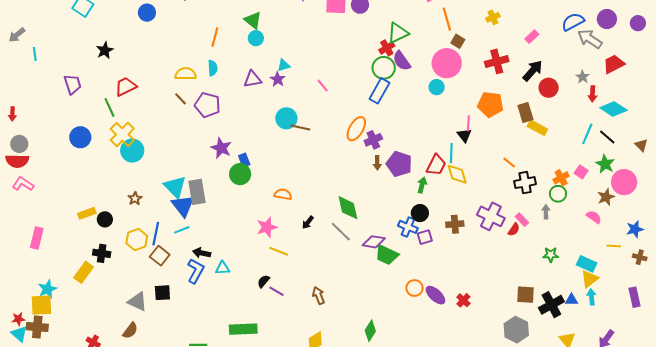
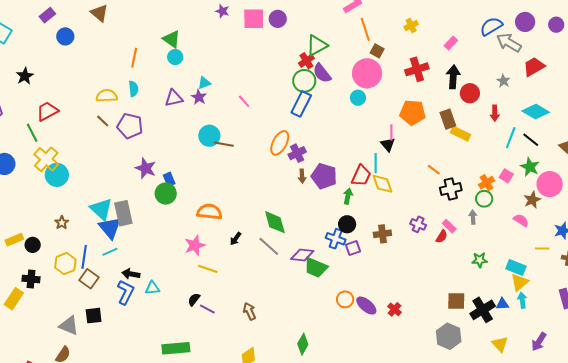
black arrow: (533, 71) -> (453, 77), turned -35
red arrow: (593, 94) -> (495, 113), moved
orange semicircle: (283, 194) -> (209, 212), size x1.4
purple cross: (491, 216) -> (418, 224), size x0.6

